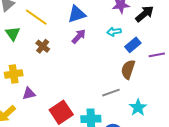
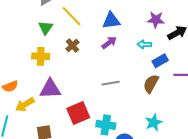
yellow cross: (14, 74) -> (41, 56), moved
gray line: (111, 93) -> (111, 83), moved
purple triangle: (29, 94) -> (50, 89), size x1.6

